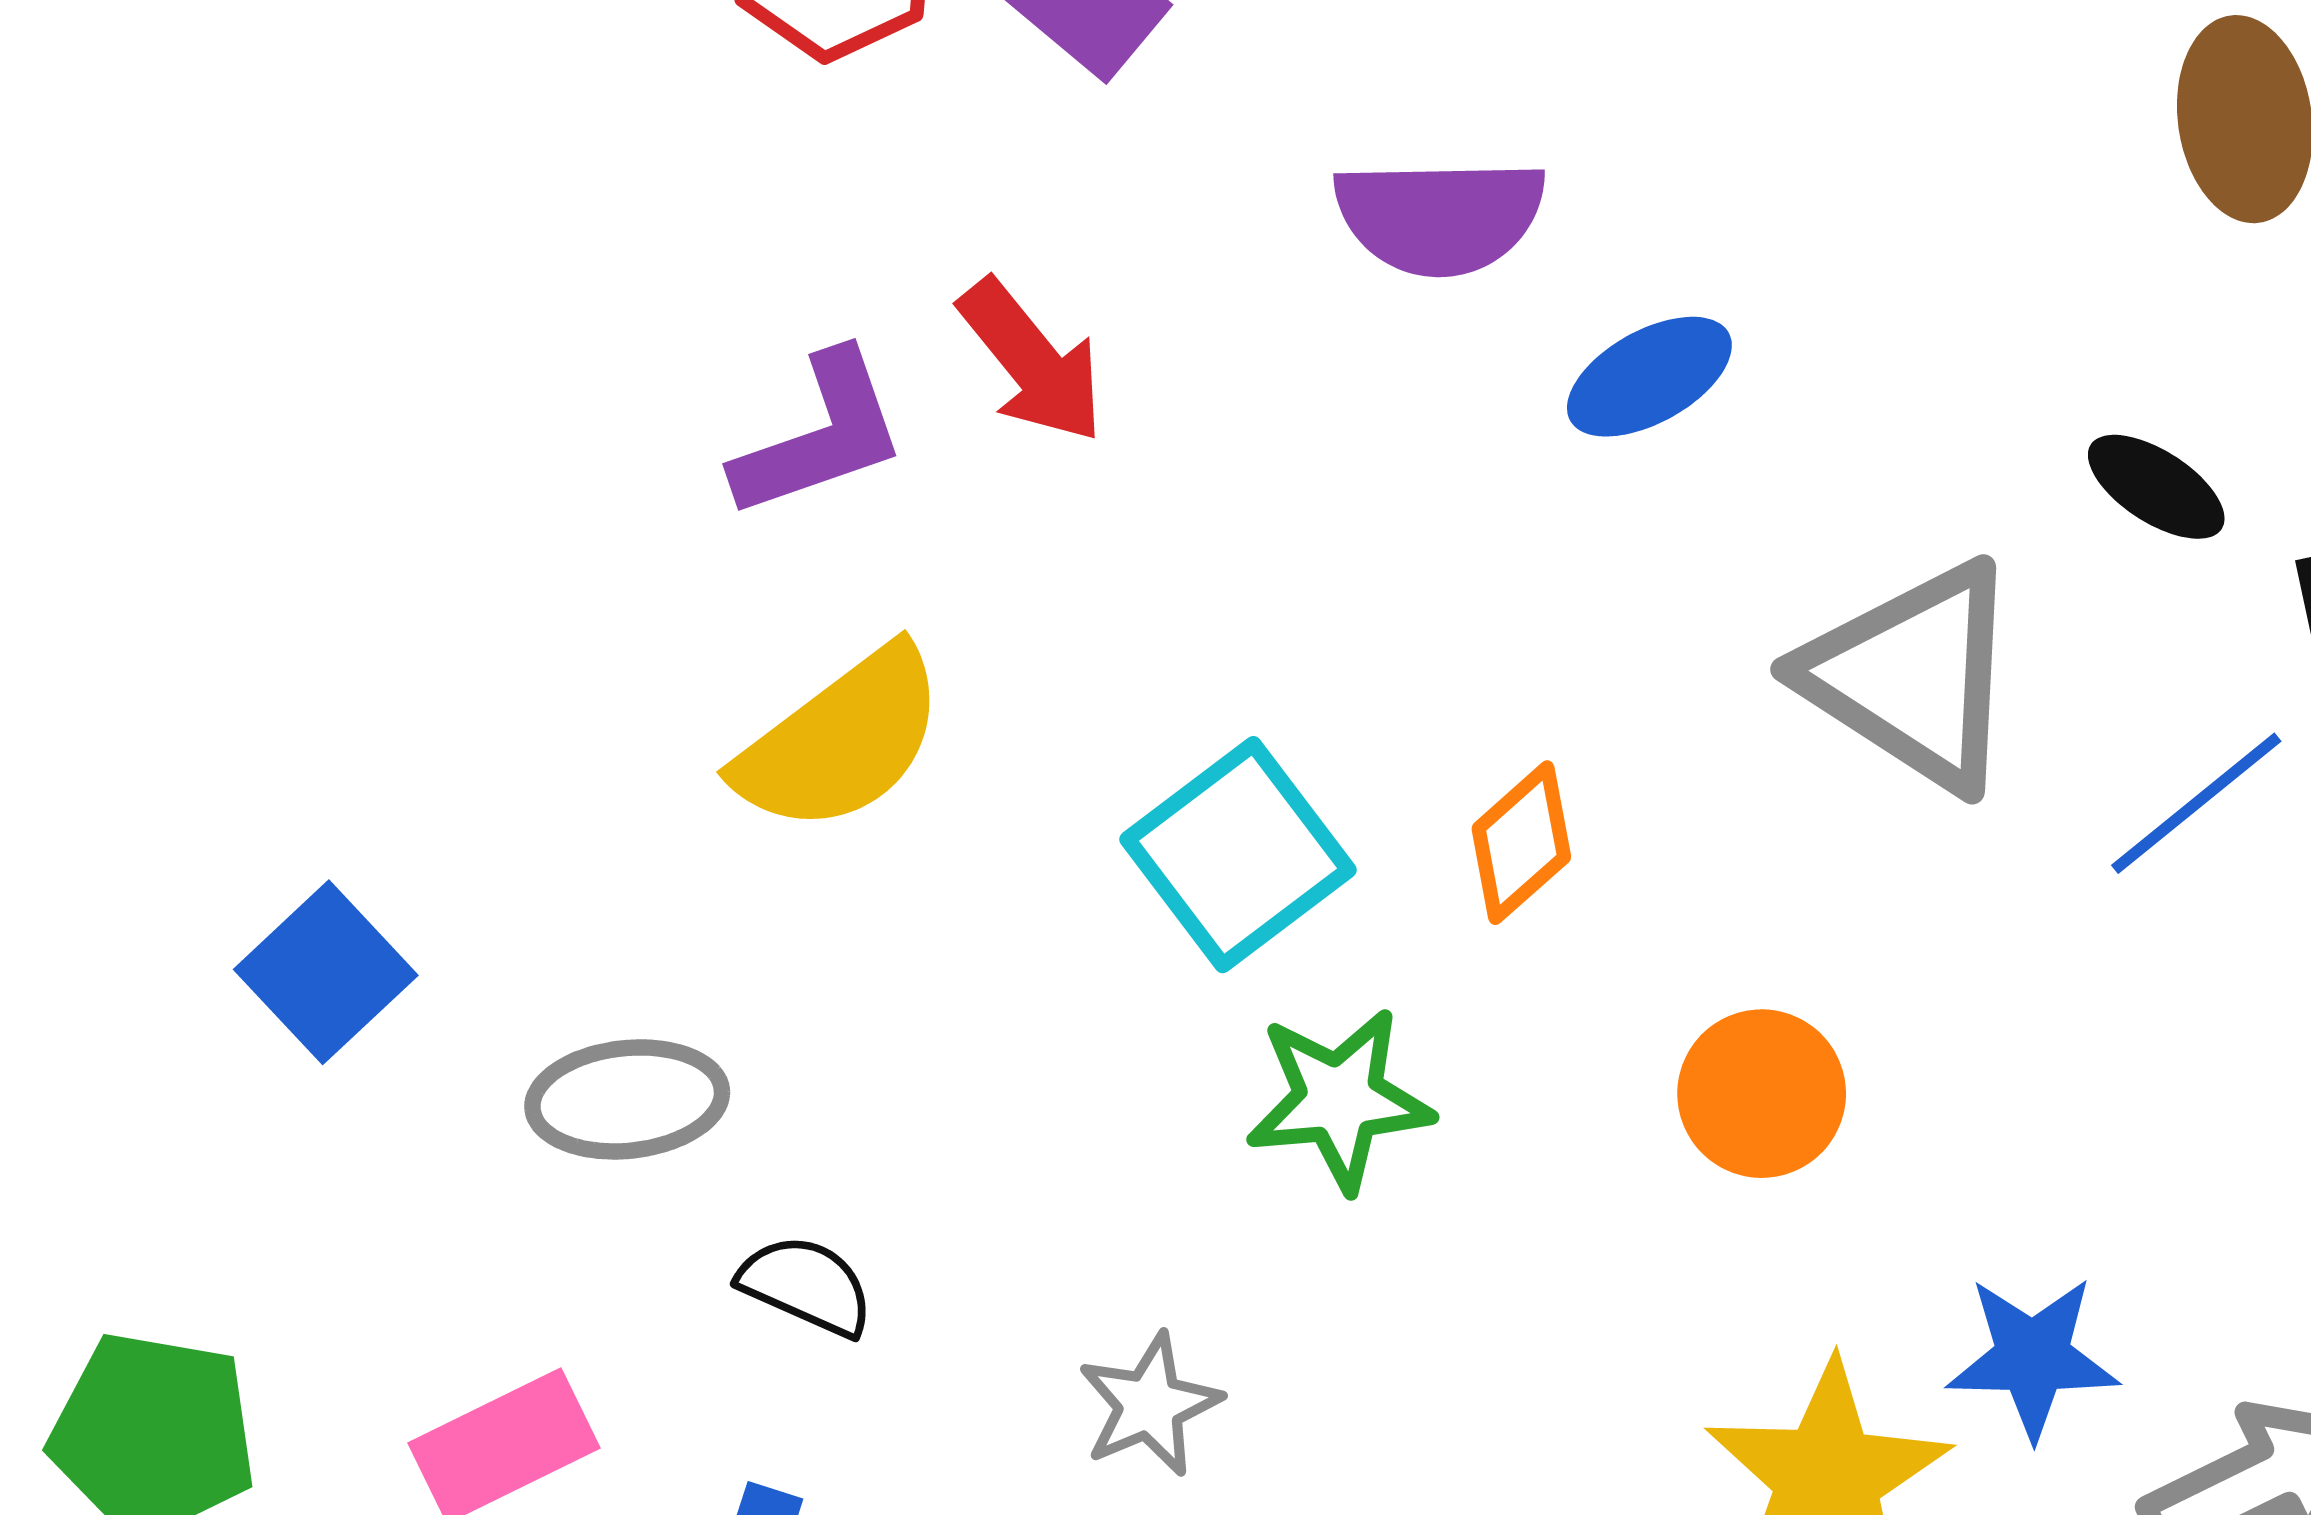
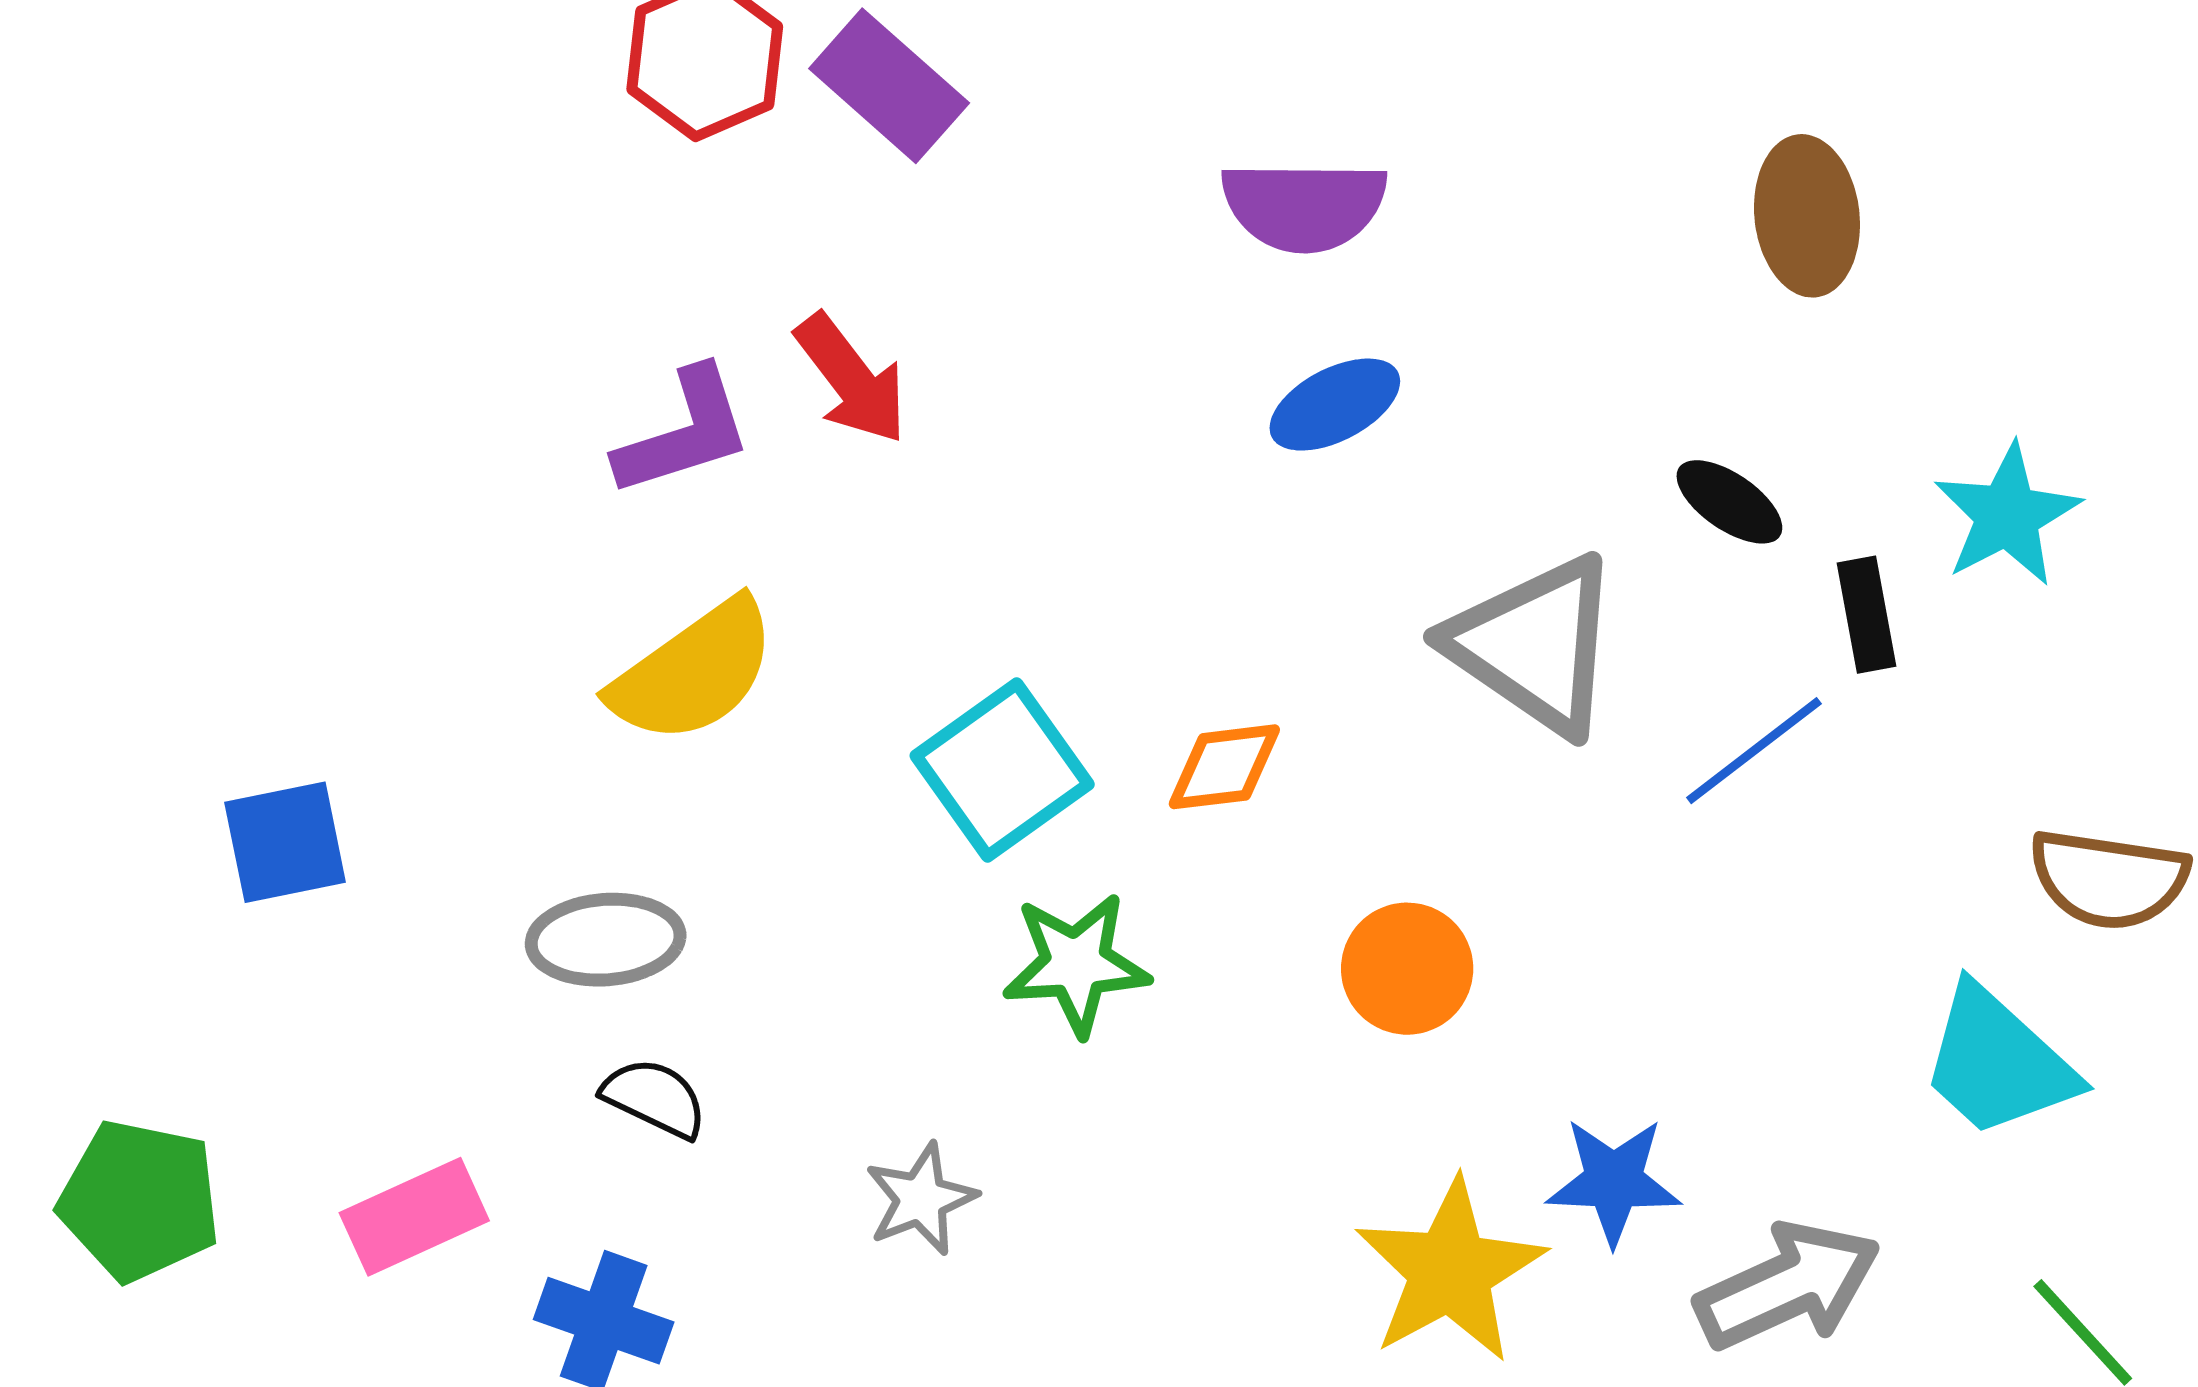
purple semicircle: (1440, 216) -> (1304, 206), moved
orange diamond: (1521, 843) -> (1224, 767), turned 33
blue square: (326, 972) -> (285, 842), turned 30
gray ellipse: (627, 1099) -> (606, 940), moved

